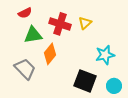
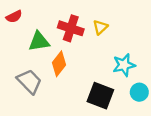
red semicircle: (25, 13) -> (14, 17), moved
cyan circle: (114, 86) -> (139, 92), moved

